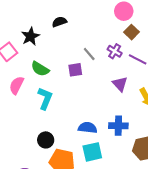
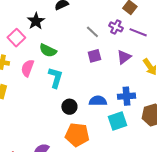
purple square: (75, 70) -> (94, 56), moved
purple triangle: (120, 84) -> (124, 57), turned 42
black circle: (46, 140) -> (69, 107), moved
cyan square: (92, 152) -> (117, 121), moved

